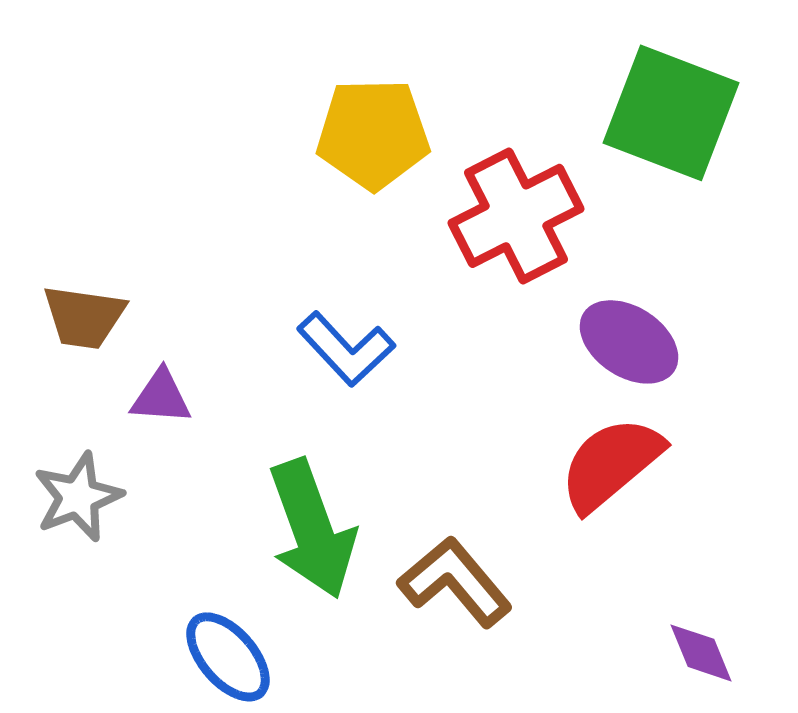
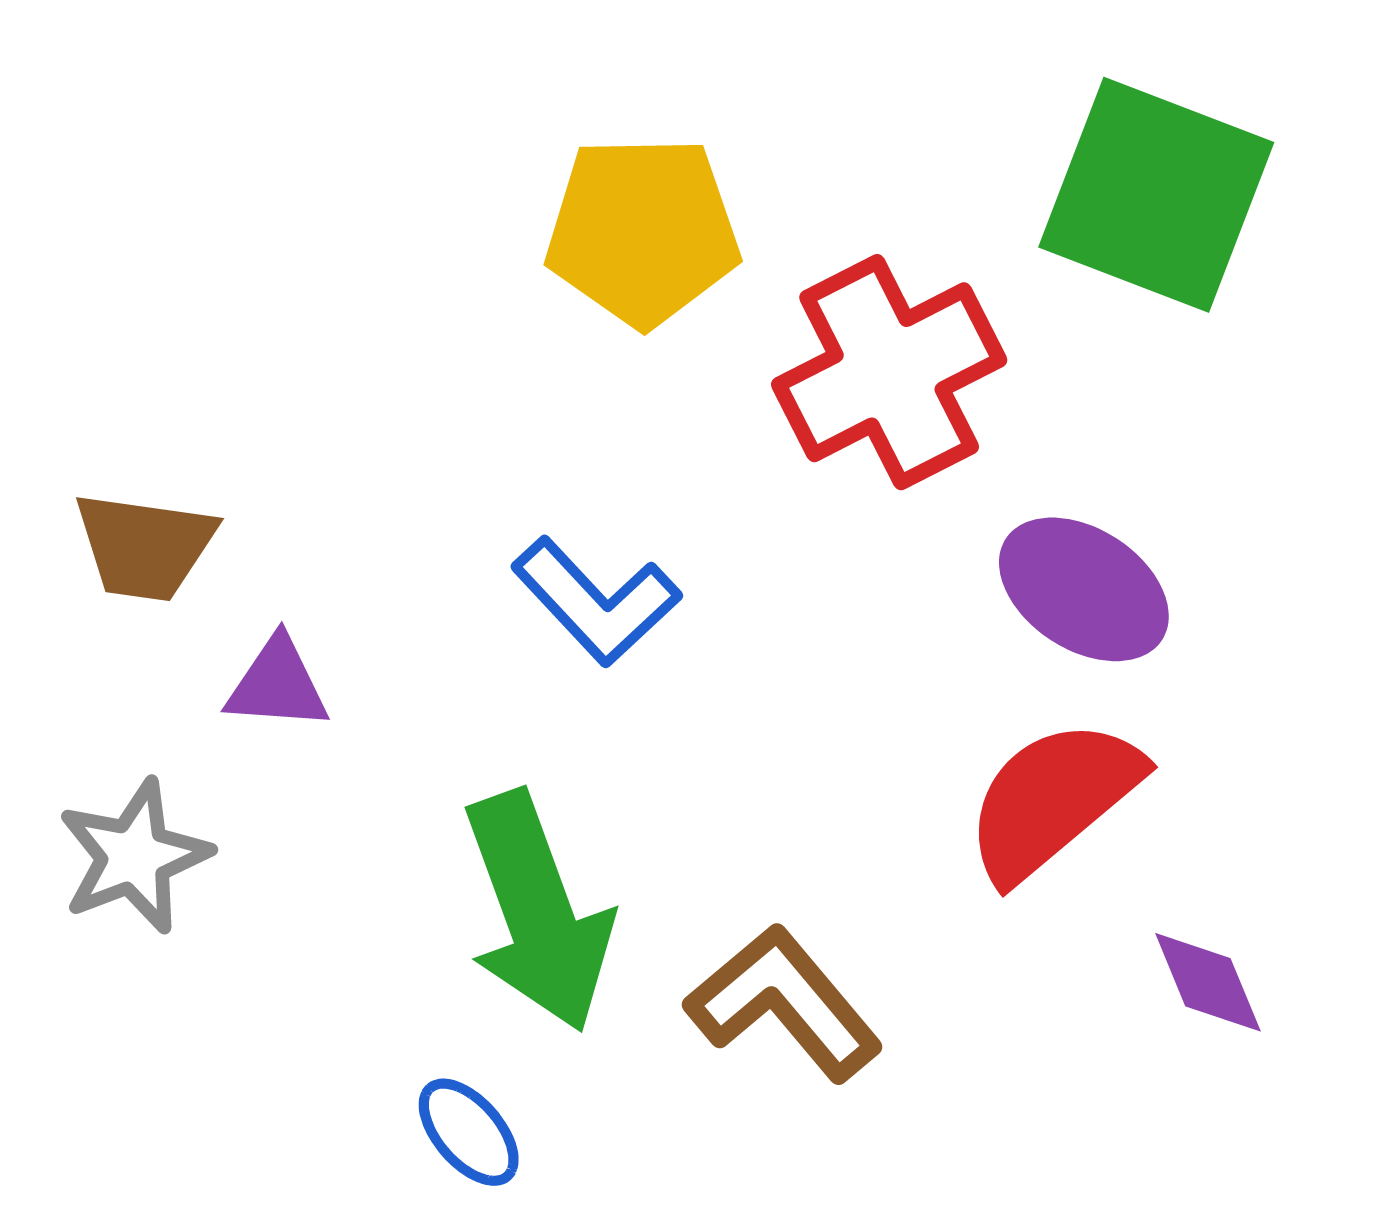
purple diamond: (701, 653) -> (1208, 982), moved
blue ellipse: (228, 657) -> (469, 1132), moved, size x0.7

